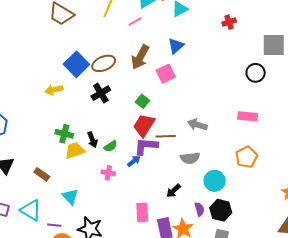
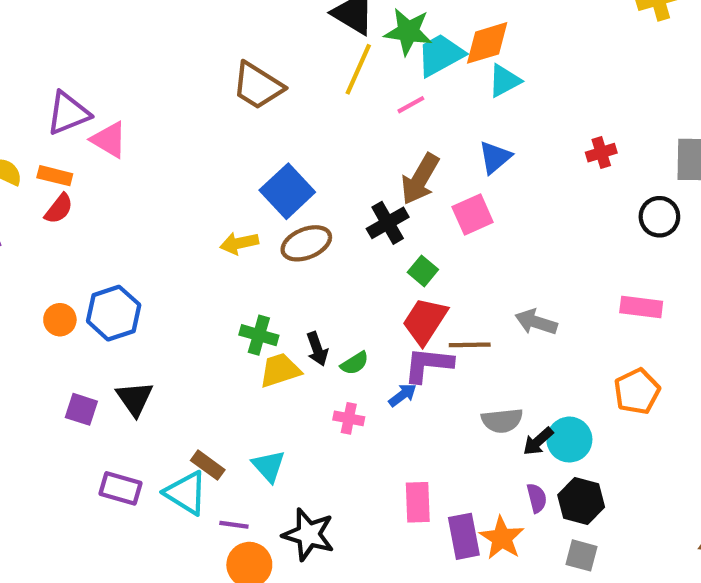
red cross: (229, 22) -> (601, 153), moved
brown ellipse: (104, 63) -> (306, 243), moved
black cross: (101, 93) -> (388, 223), moved
gray semicircle: (190, 158) -> (502, 421), moved
brown rectangle: (42, 174) -> (208, 465), moved
black arrow: (174, 191) -> (538, 441), moved

